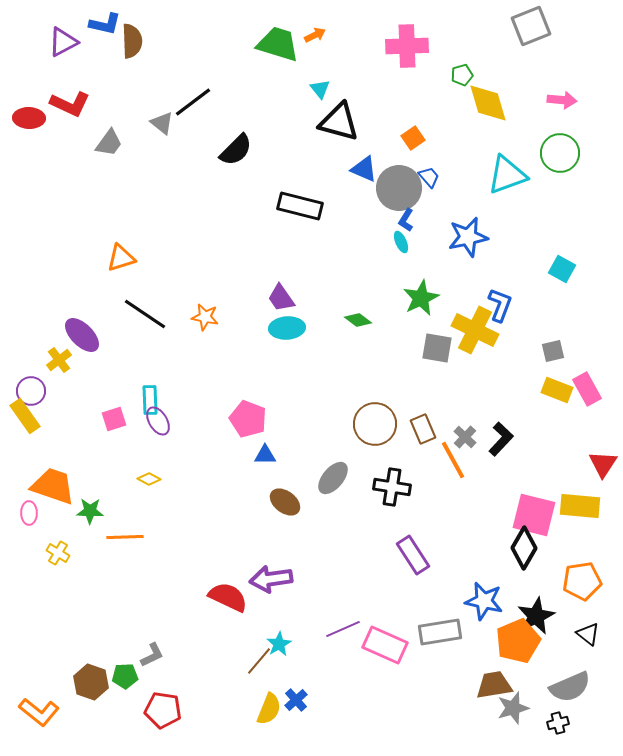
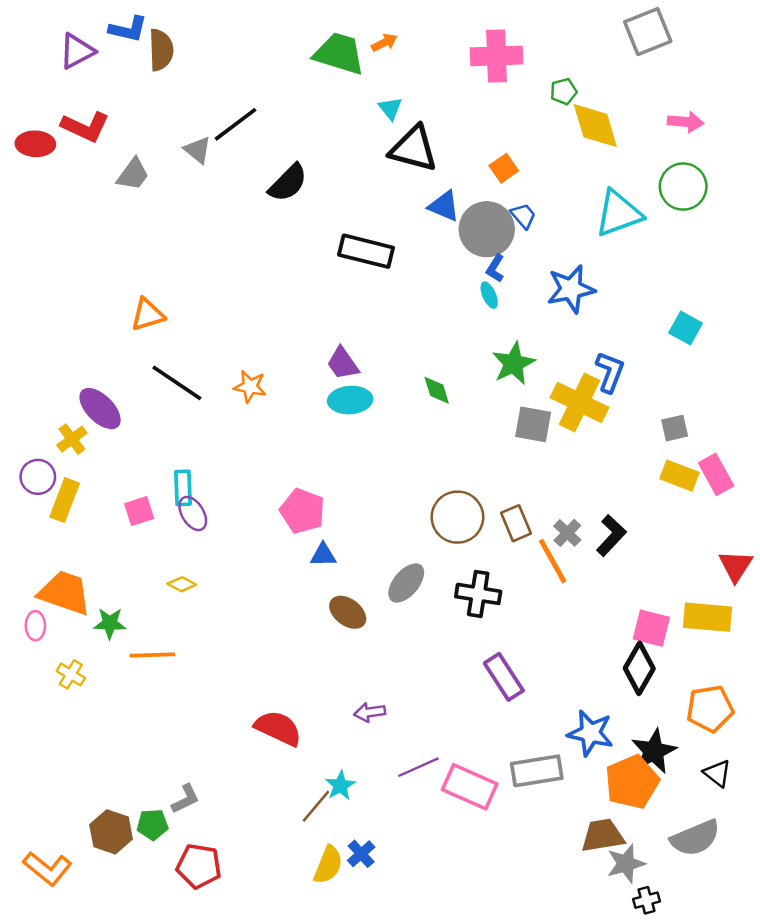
green diamond: (358, 320) -> (437, 390), turned 36
yellow rectangle: (25, 416) -> (65, 500), moved, turned 56
pink square: (534, 515) -> (651, 628), size x0.7
purple arrow: (271, 579) -> (370, 712), moved, size x0.6
black cross: (558, 723) -> (647, 900), moved

